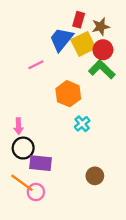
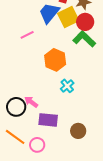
pink arrow: (19, 126) -> (31, 102), moved, turned 128
purple rectangle: (40, 163) -> (48, 120), moved
pink circle: (36, 192) -> (37, 145), moved

